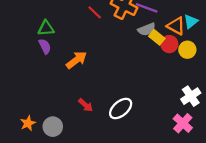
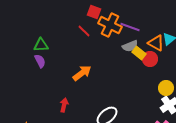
yellow circle: (187, 50) -> (166, 88), moved
orange arrow: (77, 60) -> (82, 73), moved
red arrow: (86, 105) -> (64, 105), moved, turned -120

